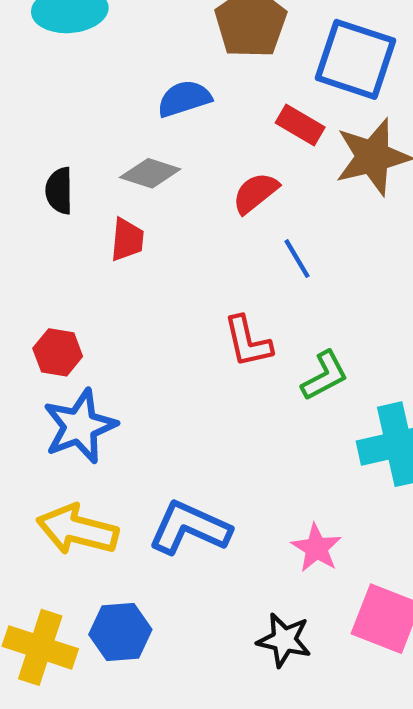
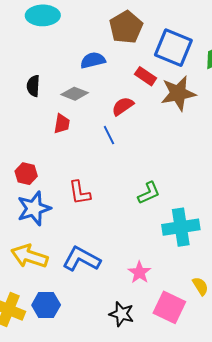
black semicircle: (59, 191) -> (33, 86), moved
blue line: (297, 259) -> (109, 135), moved
red L-shape: (248, 342) -> (80, 193), moved

